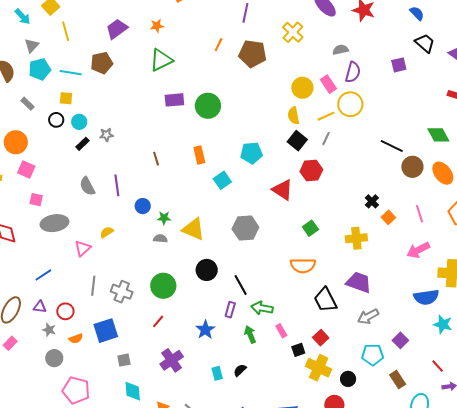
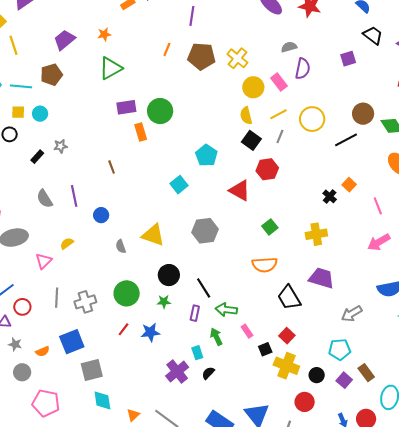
yellow cross: (293, 32) -> (237, 58), moved
yellow circle: (350, 104) -> (312, 119), moved
cyan circle: (79, 122) -> (40, 114), moved
black line: (392, 146) -> (346, 140), turned -50
cyan pentagon: (251, 153) -> (206, 155), turned -30
orange rectangle: (199, 155) -> (141, 132), moved
brown circle: (412, 167) -> (363, 114), moved
orange square: (388, 217) -> (349, 185), moved
green star: (164, 218) -> (164, 302), moved
gray semicircle: (160, 239) -> (121, 246), turned -112
gray cross: (122, 292) -> (85, 302), turned -35
red circle: (65, 311) -> (22, 307), moved
gray arrow: (368, 316) -> (352, 314), moved
blue star: (205, 330) -> (150, 332), moved, turned 30
purple square: (400, 340) -> (344, 380), moved
gray square: (124, 360) -> (92, 370), size x1.6
purple cross: (172, 360) -> (177, 372), moved
cyan rectangle: (217, 373) -> (197, 353), moved

